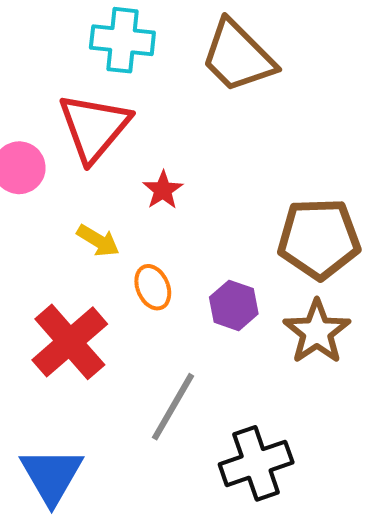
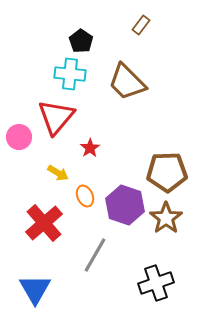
purple hexagon: (234, 305) -> (125, 205), size x1.6
black cross: (256, 463) -> (156, 283), moved

